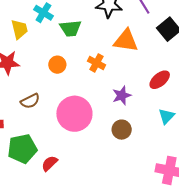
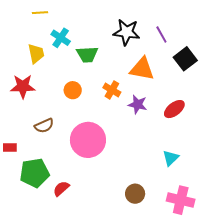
purple star: (122, 95) -> (138, 104), moved, turned 30
cyan triangle: (166, 116) -> (171, 158), moved
brown circle: (122, 130) -> (135, 194), moved

